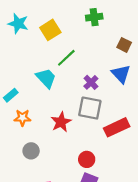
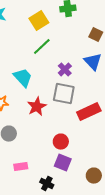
yellow square: (50, 30) -> (39, 21), moved
cyan trapezoid: (46, 78) -> (23, 78), moved

